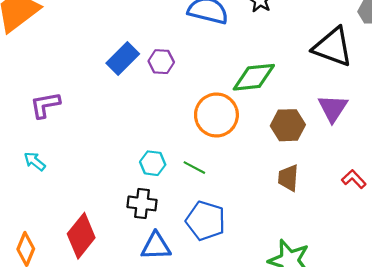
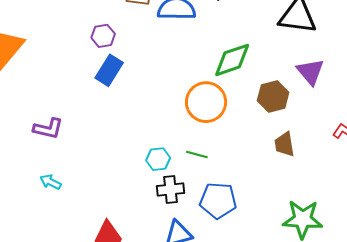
purple hexagon: (161, 62) -> (103, 36), moved
purple L-shape: (45, 105) -> (48, 129), turned -144
black cross: (142, 203) -> (171, 190), moved

